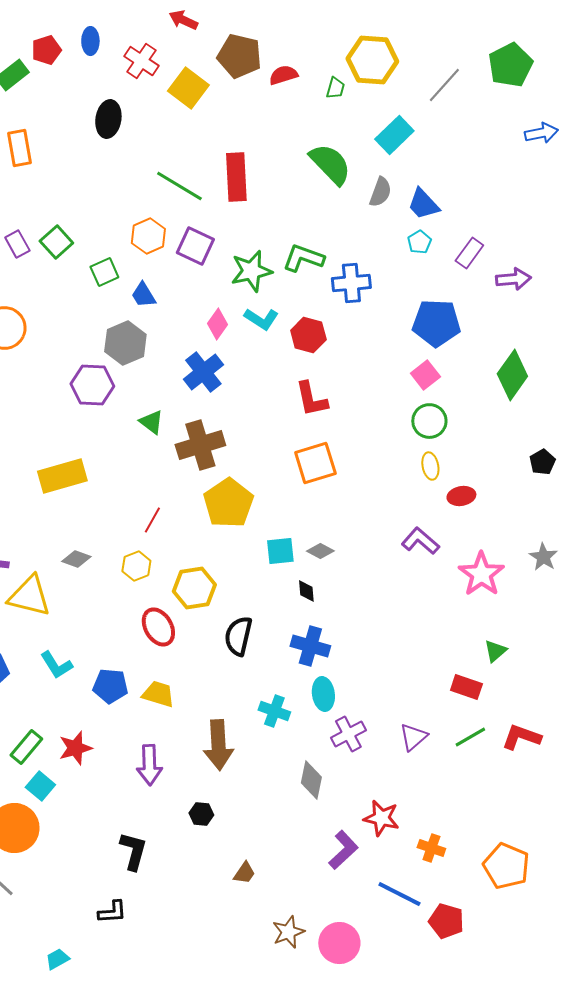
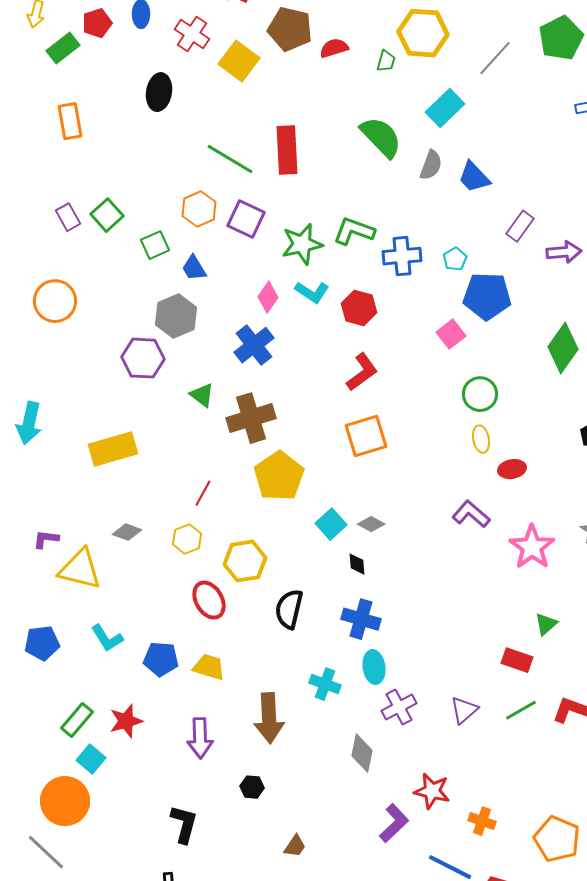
cyan pentagon: (419, 242) -> (455, 259), moved
pink square: (425, 375) -> (451, 334), moved
red L-shape: (311, 399) -> (362, 372), turned -114
cyan square: (280, 551) -> (331, 524), turned -36

